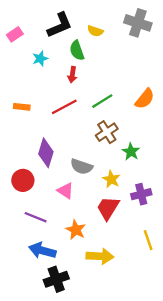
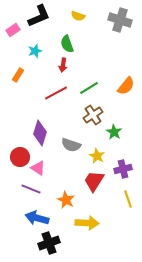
black L-shape: (60, 25) -> (39, 16), moved
yellow semicircle: (95, 31) -> (78, 16), moved
orange rectangle: (22, 107) -> (18, 75), moved, turned -64
pink triangle: (65, 191) -> (38, 168), moved
yellow line: (148, 240) -> (128, 199), moved

